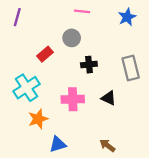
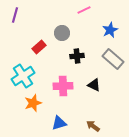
pink line: (82, 11) -> (84, 10), moved, turned -32
blue star: (127, 17) -> (110, 30), moved
gray rectangle: (131, 68) -> (113, 59), turned -35
blue triangle: (58, 144) -> (59, 123), moved

